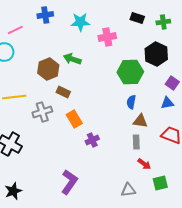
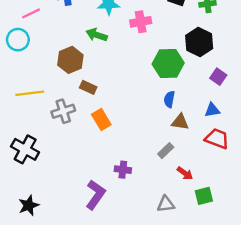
green arrow: (72, 59) -> (97, 35), moved
blue triangle: (167, 103) -> (212, 110), moved
purple cross: (92, 140) -> (123, 170), moved, turned 32
gray rectangle: (136, 142) -> (166, 151), moved, turned 48

